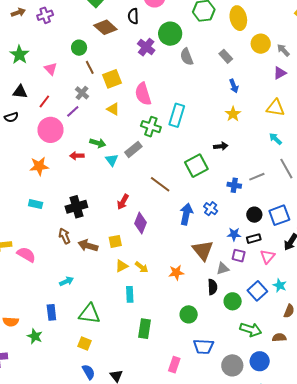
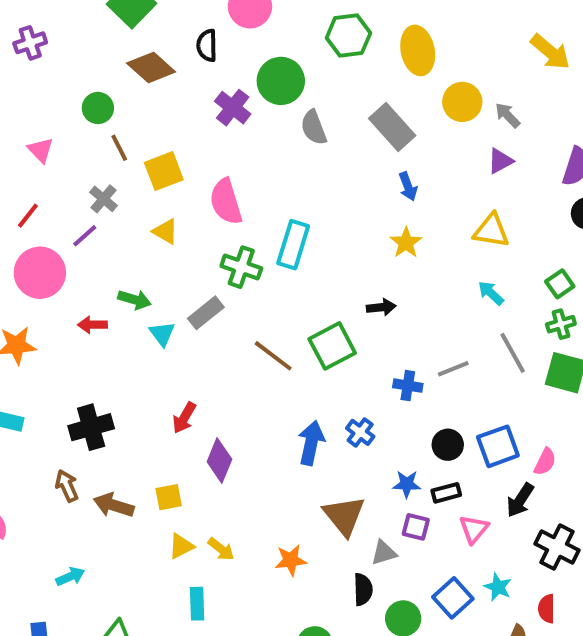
gray rectangle: (226, 56) -> (392, 127), size x1.6
brown line: (160, 184) -> (273, 356), moved

